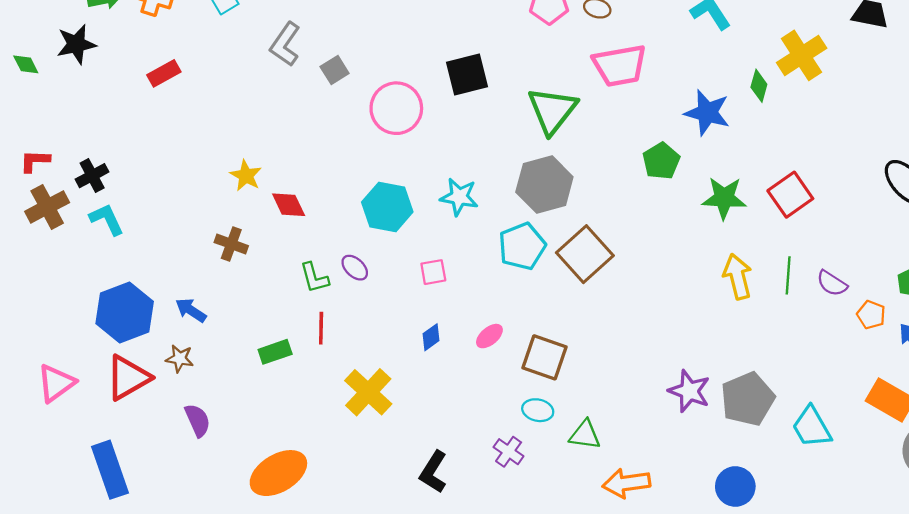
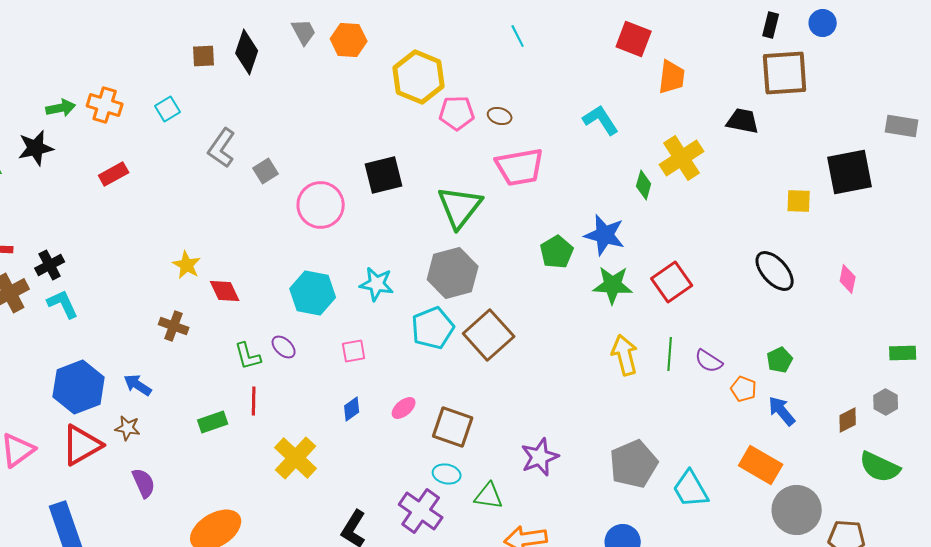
blue star: (707, 113) -> (605, 235), moved
purple star: (689, 391) -> (540, 457), moved, turned 30
purple cross: (509, 452) -> (421, 511), size x1.6

